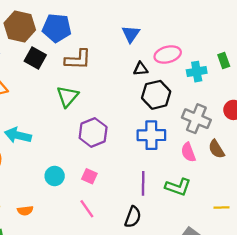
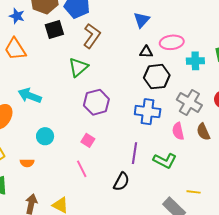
black square: (35, 58) -> (54, 29), turned 36
brown L-shape: (78, 59) -> (92, 36), turned -65
cyan circle: (55, 176) -> (45, 136), moved
yellow line: (222, 207) -> (194, 192), moved

